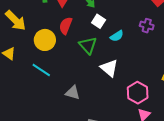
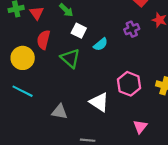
purple cross: (147, 26) -> (132, 29), turned -32
white triangle: (109, 68) -> (99, 102), moved
pink hexagon: (138, 93) -> (129, 84), moved

